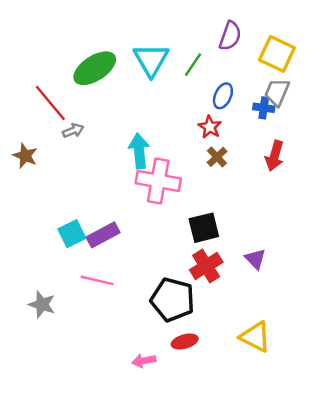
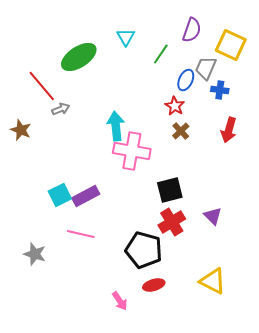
cyan triangle: (151, 60) -> (126, 37), moved, size x0.6
gray trapezoid: (277, 92) -> (206, 68), moved
pink arrow: (144, 361) -> (120, 301), turned -114

